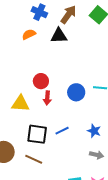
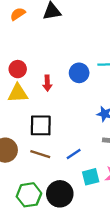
red circle: (41, 81) -> (18, 69), moved
blue line: (62, 131) -> (74, 154), moved

